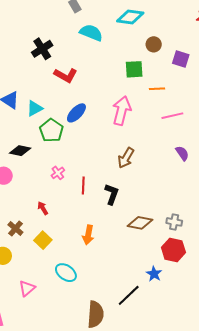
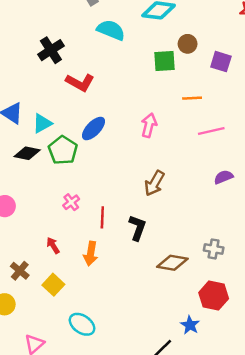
green square: (134, 69) -> (165, 61), moved
pink arrow: (122, 111) -> (149, 125), size x0.7
black diamond: (20, 151) -> (27, 153), moved
purple semicircle: (182, 153) -> (224, 177), turned -77
gray cross: (174, 222) -> (214, 249), moved
orange arrow: (88, 235) -> (91, 254), moved

